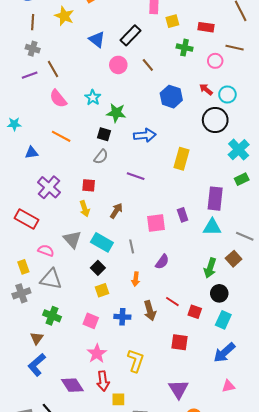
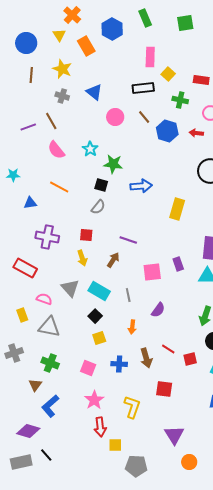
yellow square: (172, 21) -> (168, 74), turned -32
black rectangle: (131, 35) -> (143, 88), moved, turned 40
gray cross: (33, 49) -> (62, 96), moved
red arrow: (206, 89) -> (196, 133), moved, turned -32
blue hexagon: (171, 97) -> (167, 131), moved
purple line: (136, 176) -> (128, 240), moved
purple cross: (49, 187) -> (47, 237), turned -30
gray cross: (21, 293) -> (14, 353), moved
red square: (195, 312) -> (190, 359), turned -32
red square: (179, 342) -> (164, 389), moved
blue L-shape: (37, 365) -> (50, 406), moved
purple diamond: (72, 385) -> (28, 431), moved, turned -40

